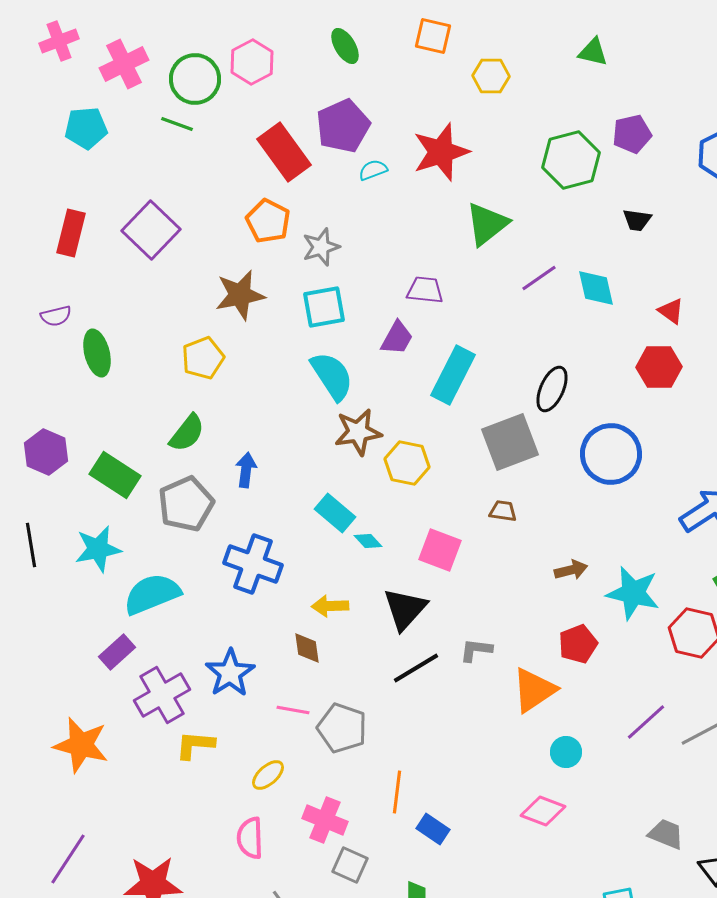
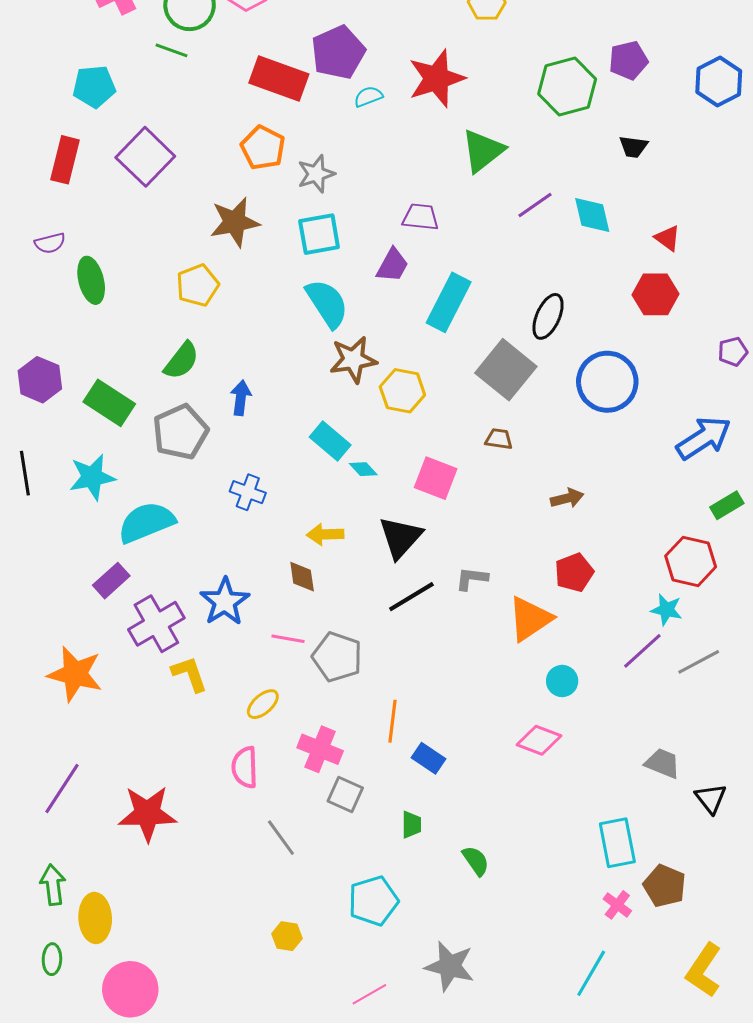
cyan pentagon: (86, 128) -> (94, 87), moved
red rectangle: (284, 152) -> (279, 78), turned -34
gray square: (510, 442) -> (506, 370), turned -30
blue cross: (253, 564) -> (248, 492), size x0.6
cyan star: (633, 593) -> (667, 610), moved, size x0.6
yellow L-shape: (195, 745) -> (190, 674), turned 66

